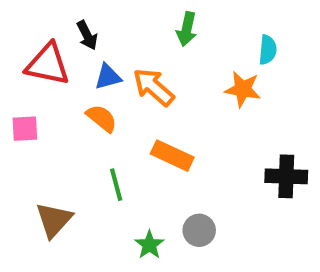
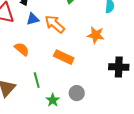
orange star: (243, 89) -> (96, 35), moved
orange semicircle: (102, 118) -> (22, 49), moved
green line: (116, 185) -> (37, 80), moved

